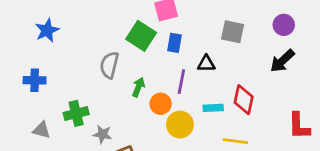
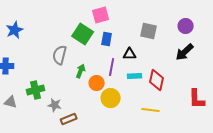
cyan rectangle: (213, 108) -> (135, 76), moved

